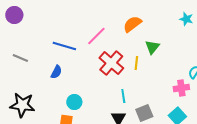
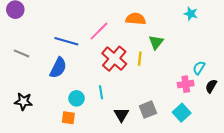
orange semicircle: (132, 24) -> (136, 19), turned 42
blue semicircle: (56, 72) -> (58, 68), size x1.5
cyan line: (123, 96) -> (101, 92), moved
black star: (22, 105) -> (23, 101), size x0.7

